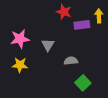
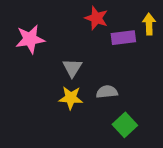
pink star: (20, 39) -> (30, 39), moved
yellow star: (20, 65) -> (71, 98), moved

